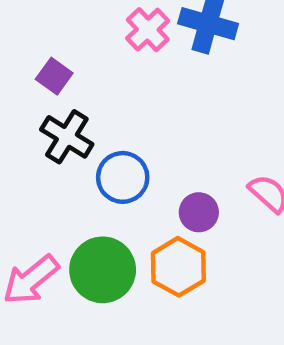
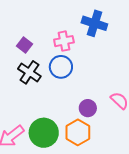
pink cross: (148, 30) -> (64, 41), moved, turned 30
blue circle: (123, 177) -> (61, 67), moved

